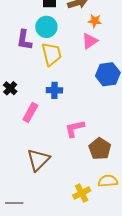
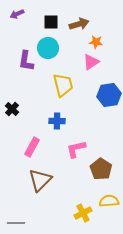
yellow trapezoid: (51, 54) -> (63, 85), moved
blue cross: (54, 90) -> (57, 121), moved
pink rectangle: (30, 112) -> (32, 147), moved

